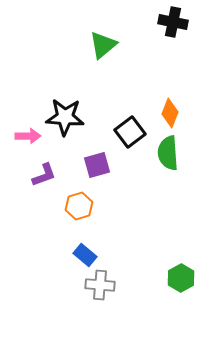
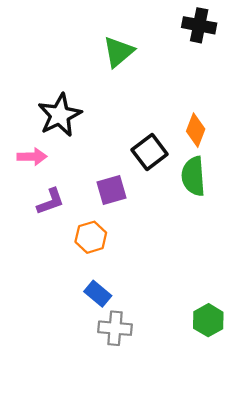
black star: (65, 117) -> (60, 115), moved, turned -30

